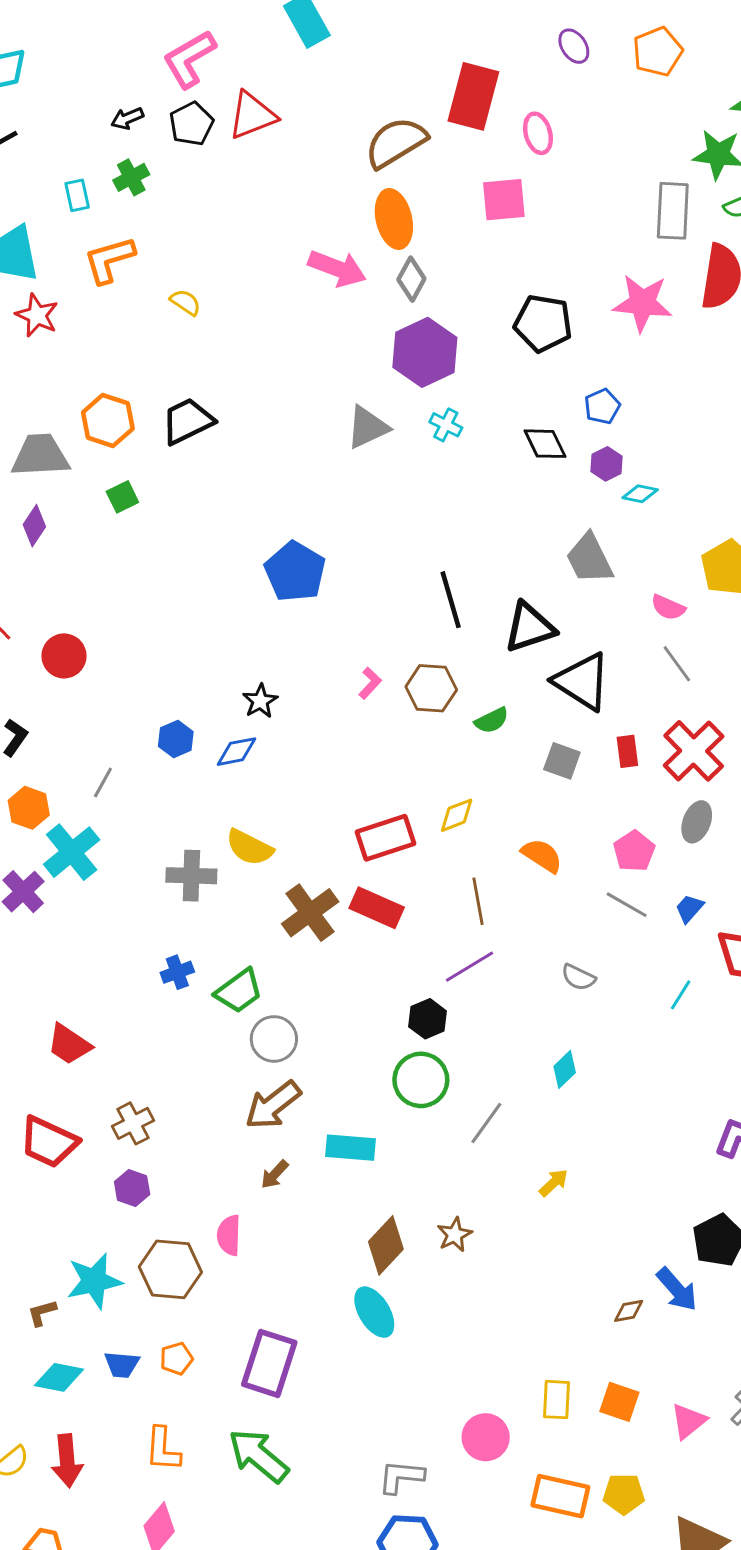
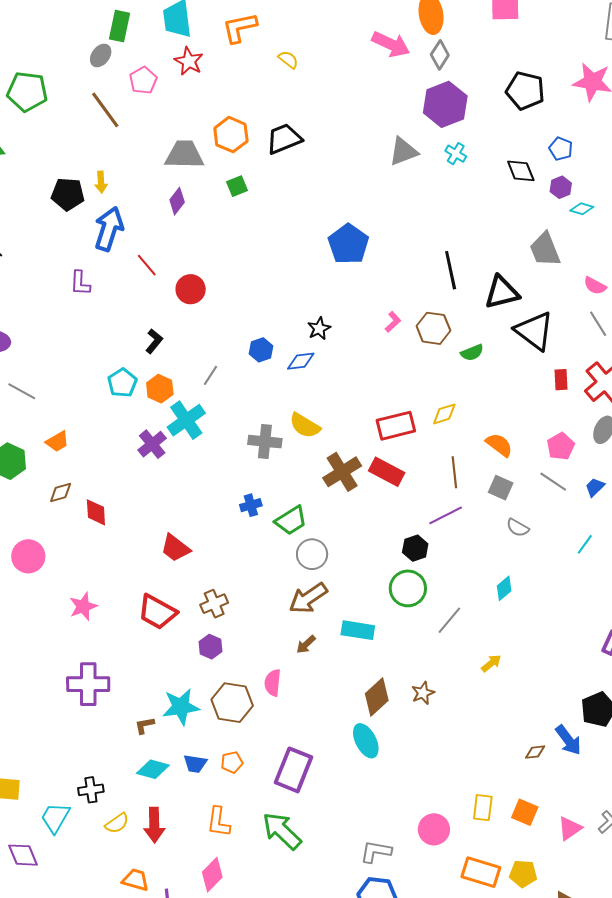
blue pentagon: (602, 406) -> (561, 149), turned -30
gray square: (562, 761) -> (501, 488), moved

